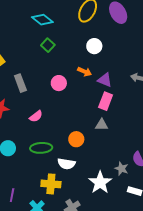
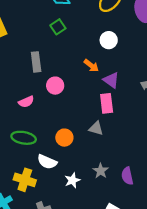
gray rectangle: (20, 83) -> (36, 62), moved
pink circle: (59, 83) -> (55, 86), moved
pink rectangle: (106, 101) -> (107, 103), turned -42
gray star: (122, 169) -> (101, 171), moved
white star: (100, 182) -> (72, 180), moved, size x0.6

